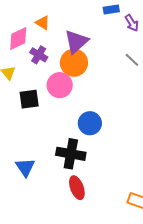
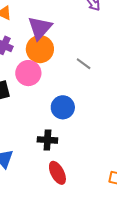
gray line: (132, 60) -> (84, 64), moved
black cross: (71, 154) -> (47, 140), size x0.7

